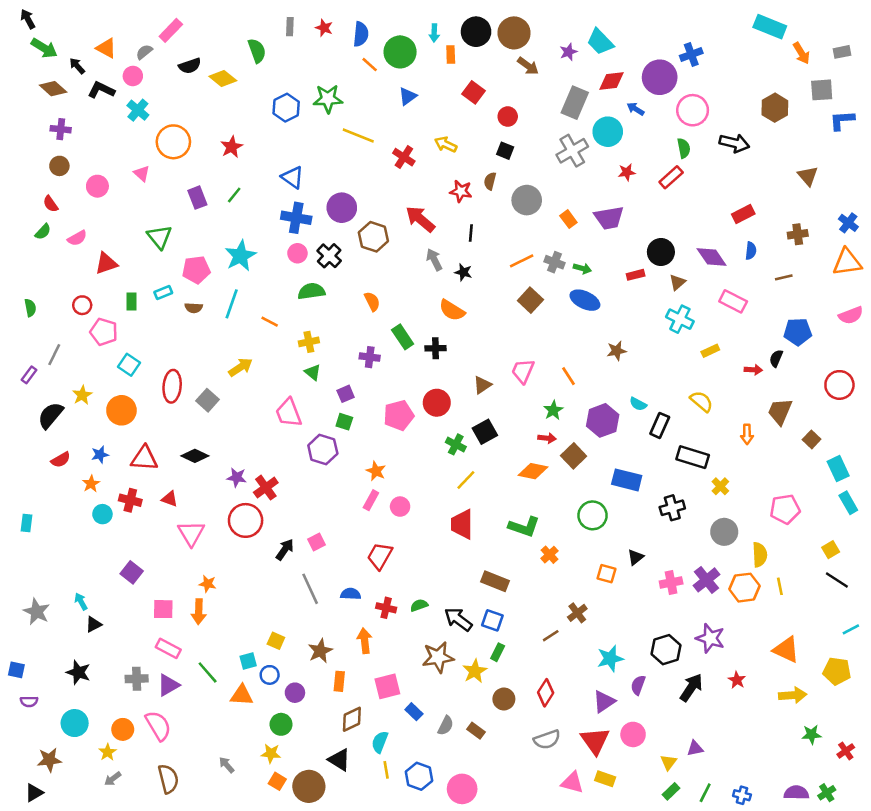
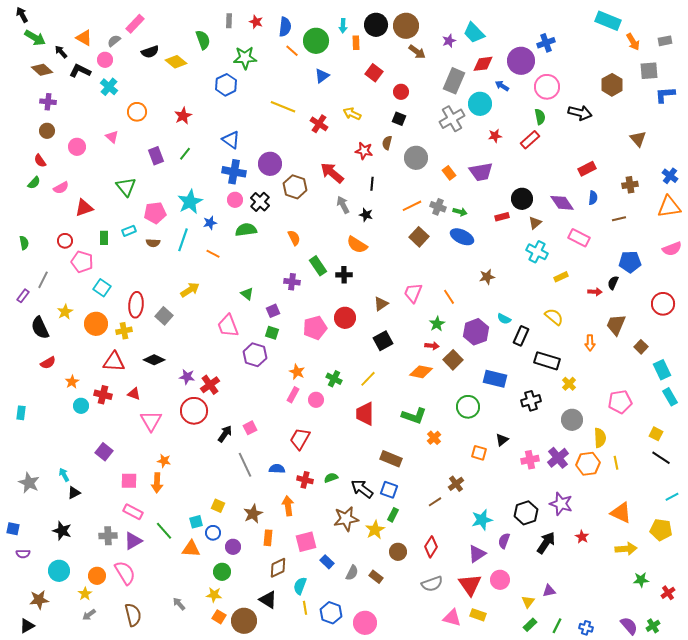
green star: (328, 99) -> (245, 58), moved
orange circle: (173, 142) -> (137, 112), size x0.7
yellow cross: (309, 342) -> (124, 331), moved
black semicircle: (51, 415) -> (40, 328), turned -65
green cross: (456, 444) -> (334, 379), moved
blue star: (100, 455) -> (210, 223), moved
yellow square: (831, 550) -> (656, 434), turned -32
purple semicircle: (796, 793) -> (629, 626), turned 48

